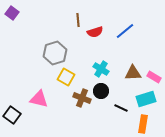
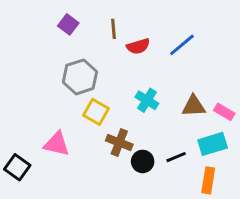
purple square: (12, 13) -> (68, 24), moved
black circle: (101, 91) -> (143, 161), moved
black line: (121, 108) -> (176, 157), turned -48

